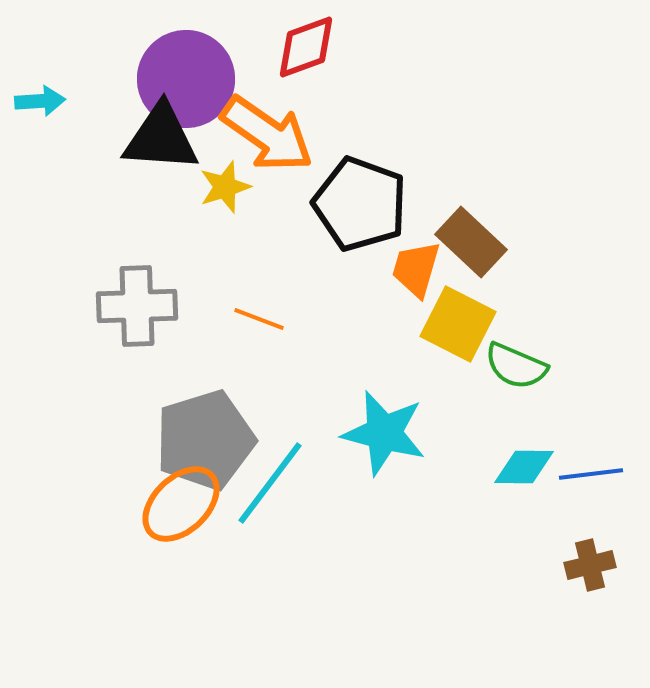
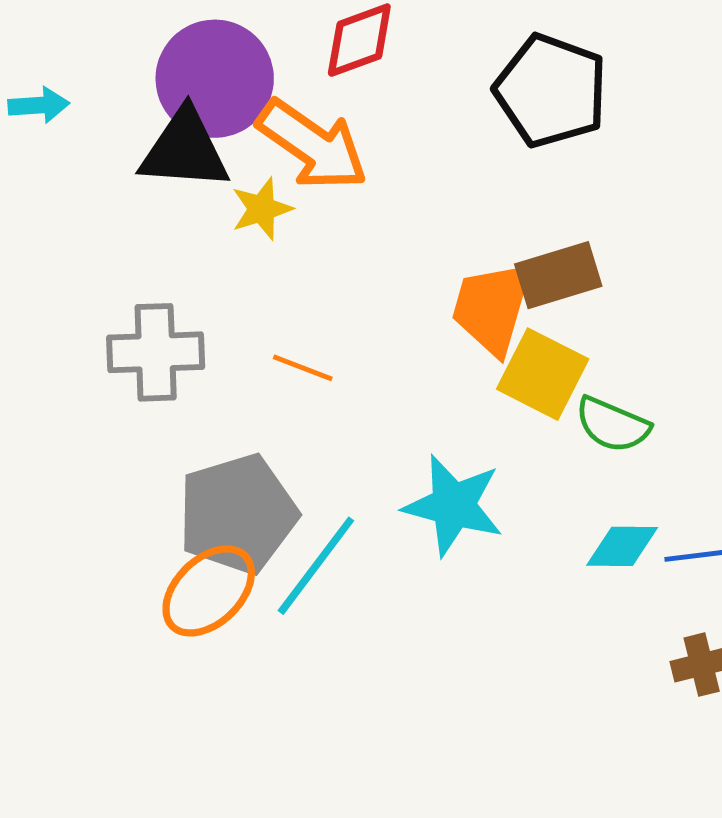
black pentagon: (360, 204) -> (551, 91), moved
brown rectangle: (471, 242) -> (558, 275), turned -60
orange trapezoid: (416, 269) -> (492, 308), size x1.4

